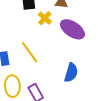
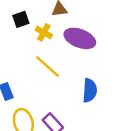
yellow line: (30, 52) -> (48, 66), moved

